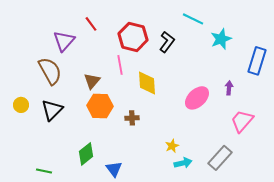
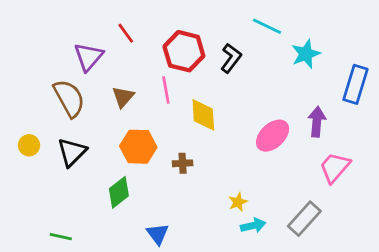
brown triangle: (92, 81) -> (123, 97), moved
purple arrow: (229, 88) -> (317, 122), size x1.5
green diamond: (86, 154) -> (119, 192), moved

